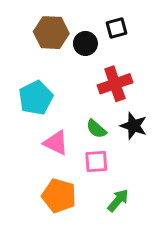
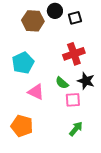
black circle: (85, 43) -> (55, 11), moved
pink square: (96, 162) -> (73, 100), moved
orange pentagon: (59, 196) -> (22, 126), moved

